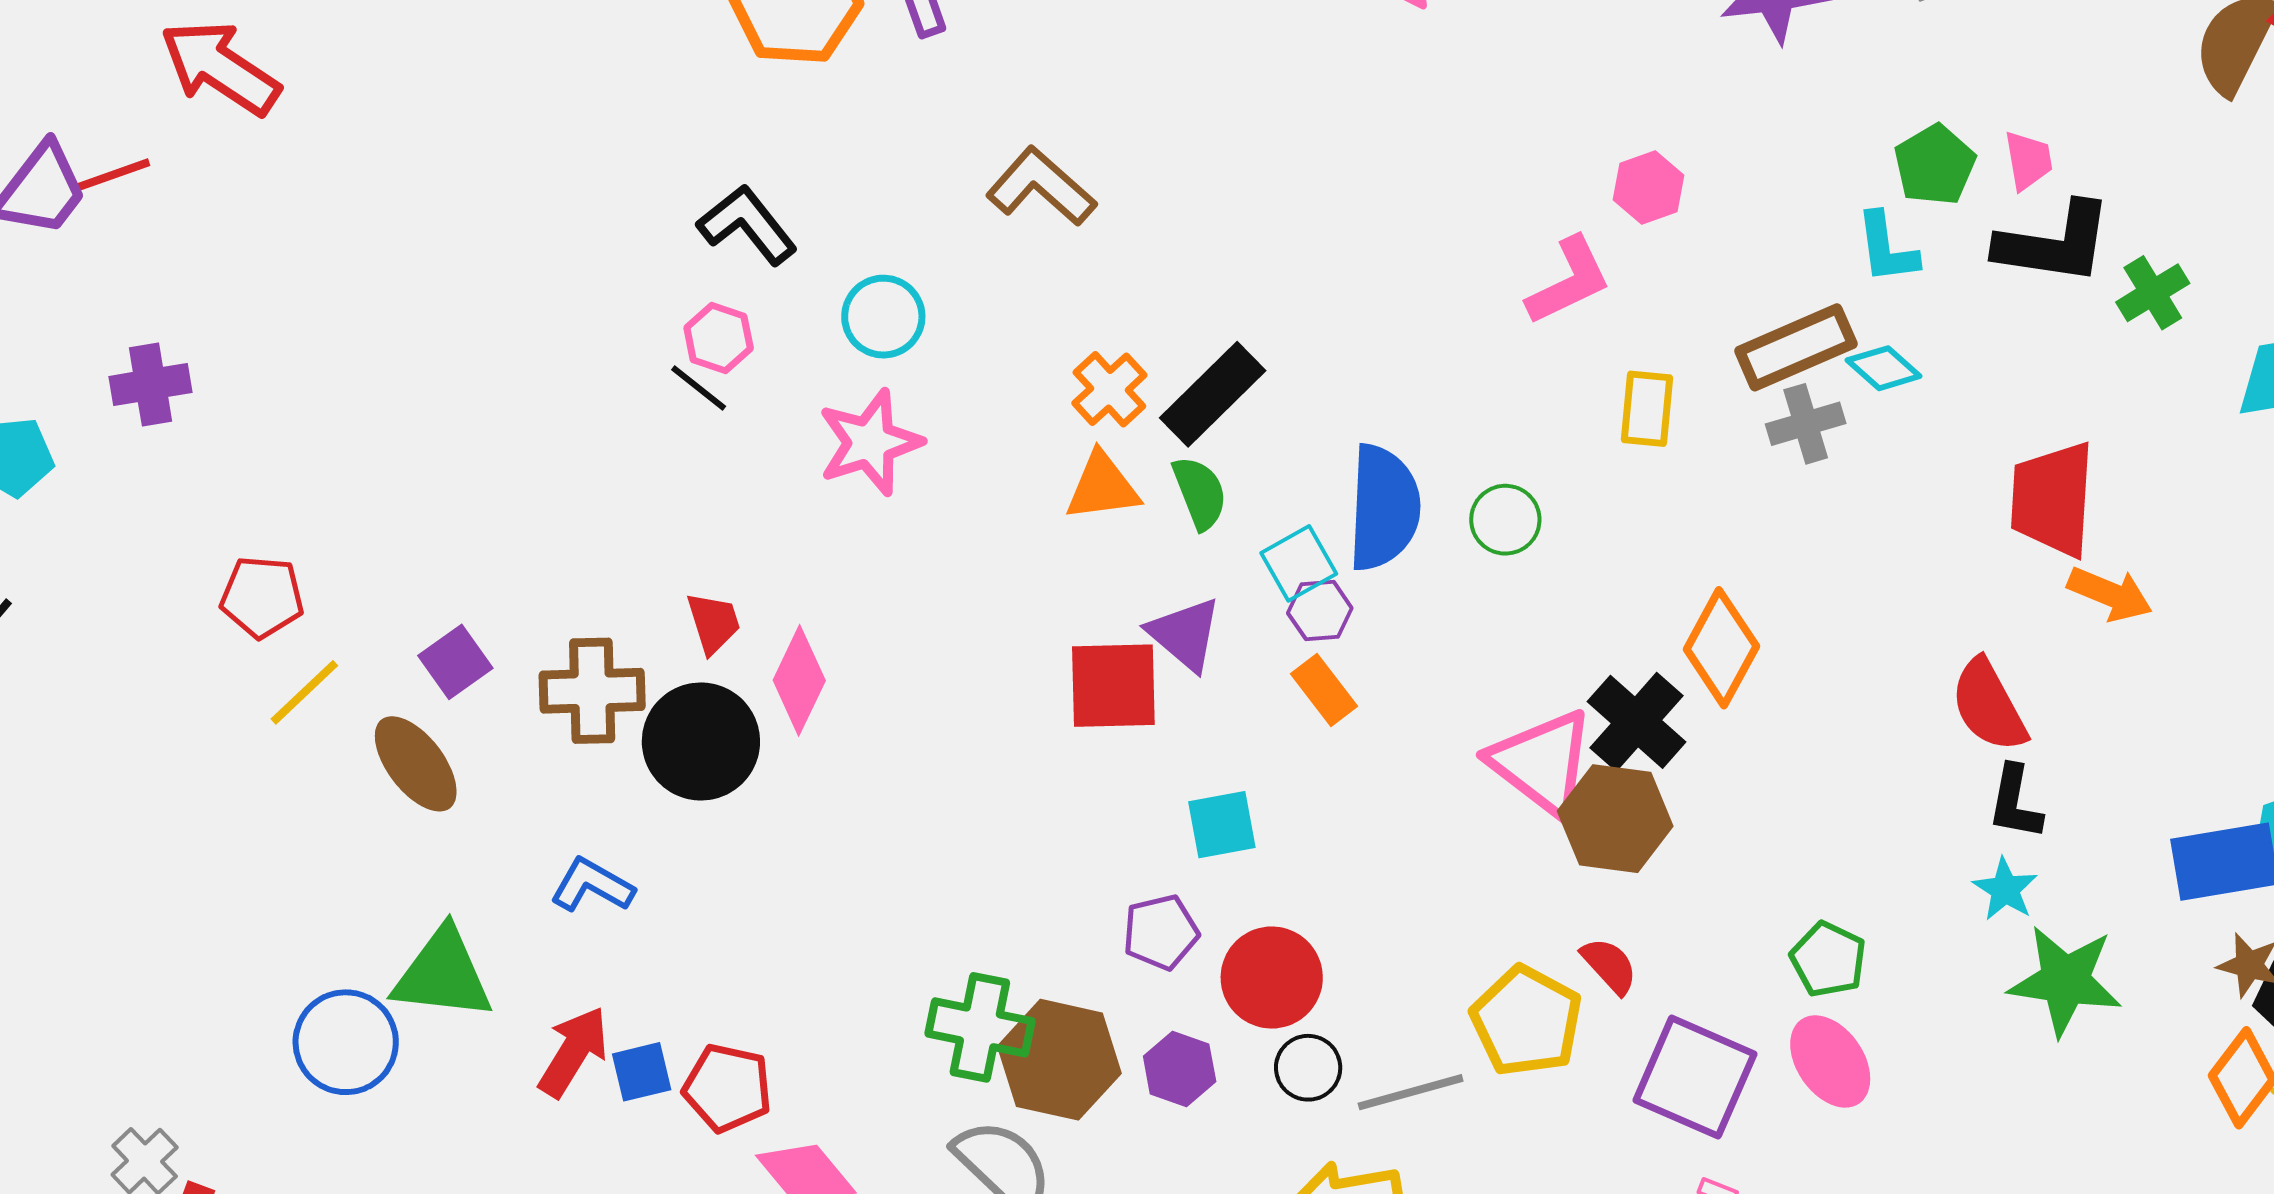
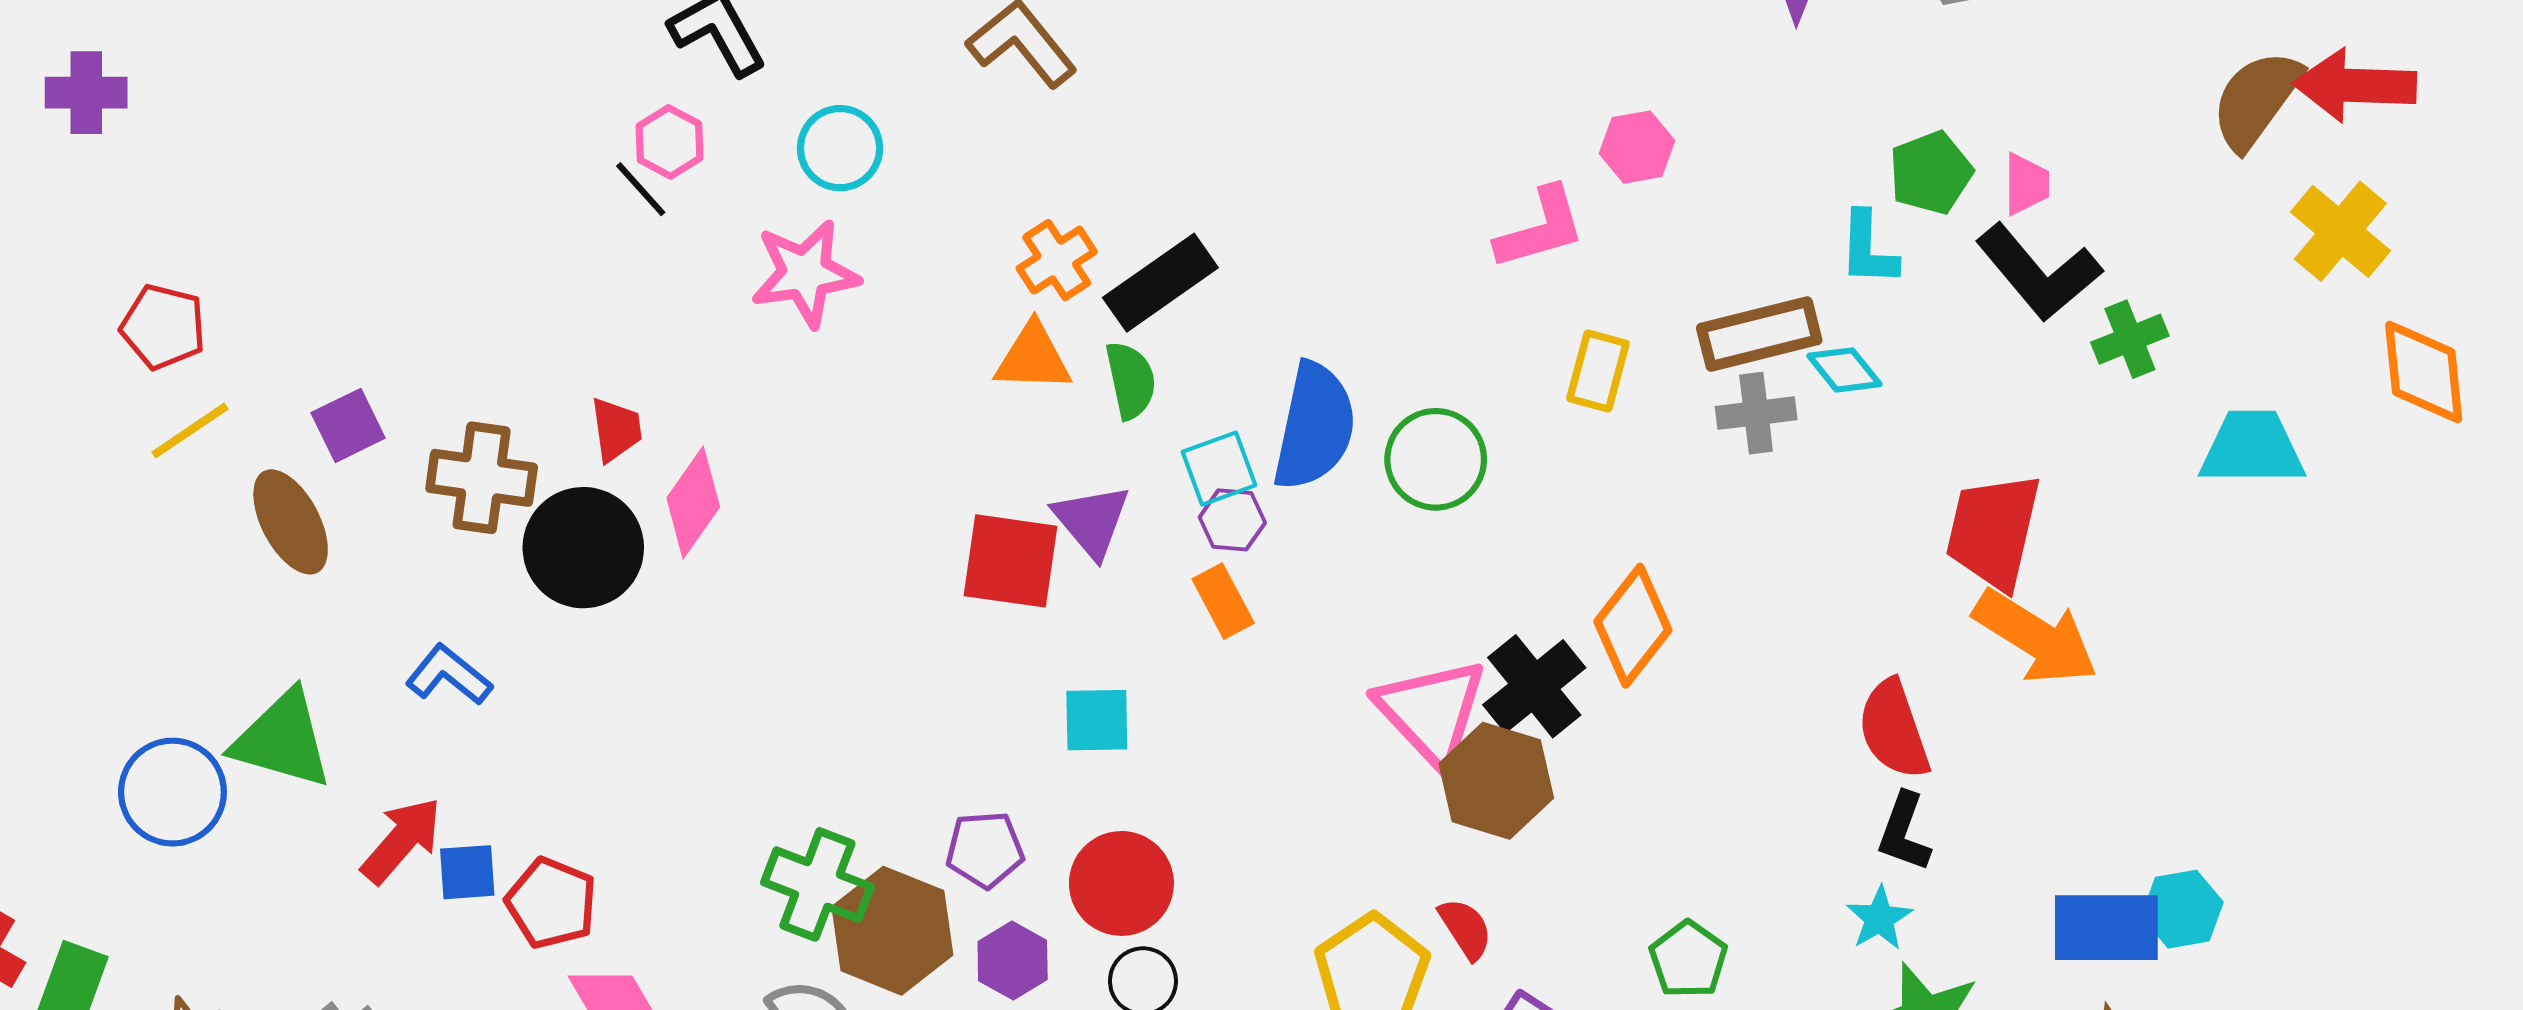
black L-shape: (2054, 243) -> (2039, 272), turned 32
green circle: (1505, 520) -> (1436, 459), size x1.4
orange arrow: (2110, 594) -> (2035, 637), size x1.5
purple pentagon: (1161, 932) -> (985, 850), moved

